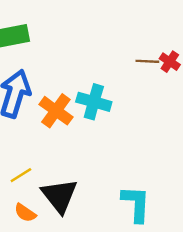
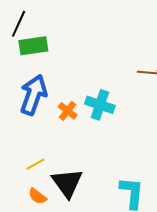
orange cross: (56, 111) -> (68, 111), size x0.7

